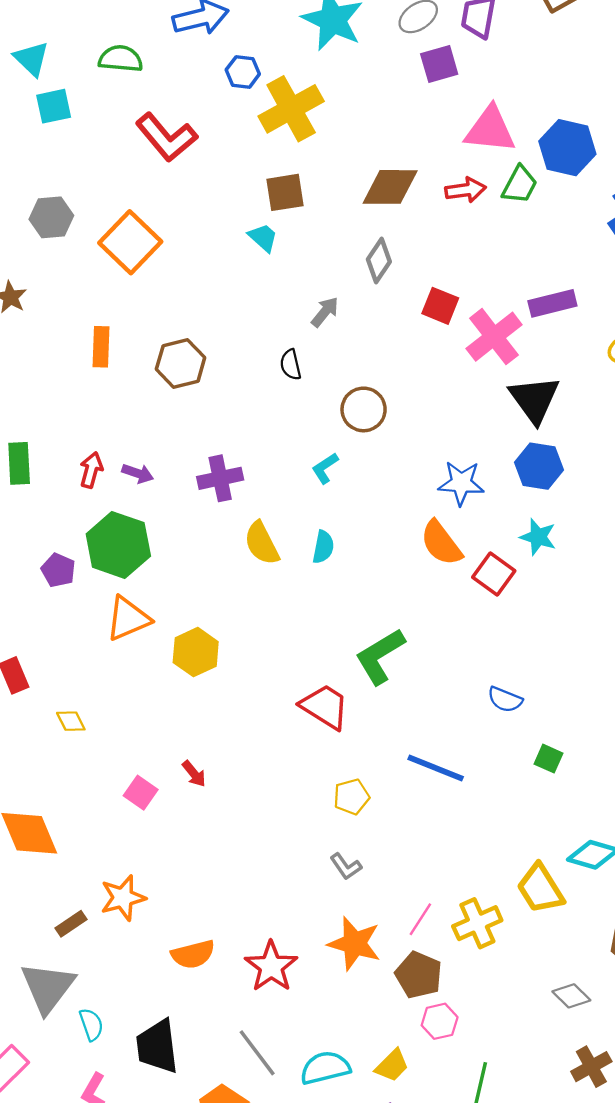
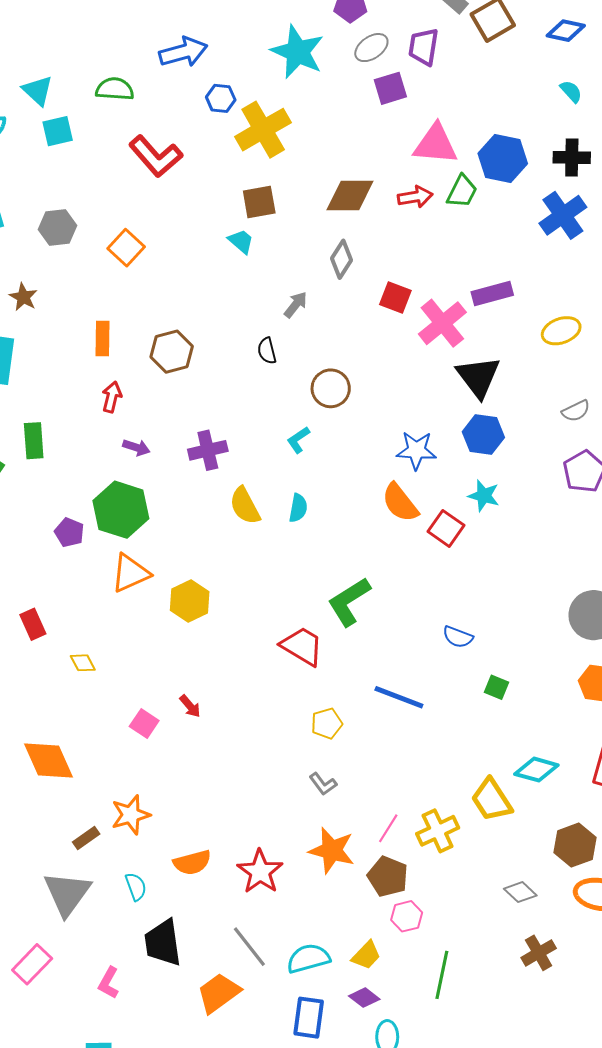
orange square: (130, 242) -> (126, 248), size x0.7
red arrow: (91, 470) -> (112, 397), moved
cyan semicircle: (91, 1024) -> (136, 887), moved

